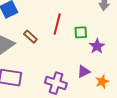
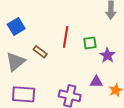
purple triangle: (84, 72) -> (96, 82), turned 32

